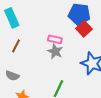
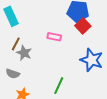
gray star: (55, 51) -> (24, 53), moved

